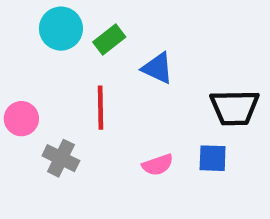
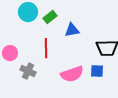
blue triangle: (158, 68) -> (72, 30), turned -35
pink semicircle: (158, 165) -> (72, 74), size x1.6

